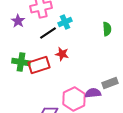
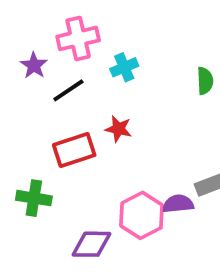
black line: (48, 33) -> (68, 90), moved
green cross: (21, 62) -> (34, 198), moved

